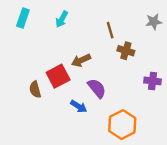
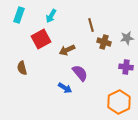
gray star: (154, 22) -> (127, 38), moved
red square: (58, 76) -> (41, 39), moved
brown semicircle: (35, 89) -> (22, 68), moved
orange hexagon: (122, 125) -> (119, 102), moved

